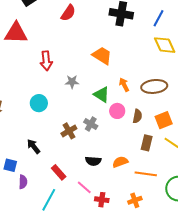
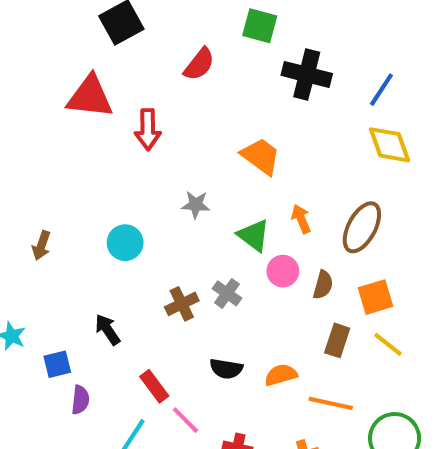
red arrow: (46, 61) -> (148, 129), moved
brown ellipse: (154, 86) -> (362, 227), turned -60
blue square: (10, 165) -> (57, 364), turned -32
pink line: (84, 187) -> (185, 420), moved

